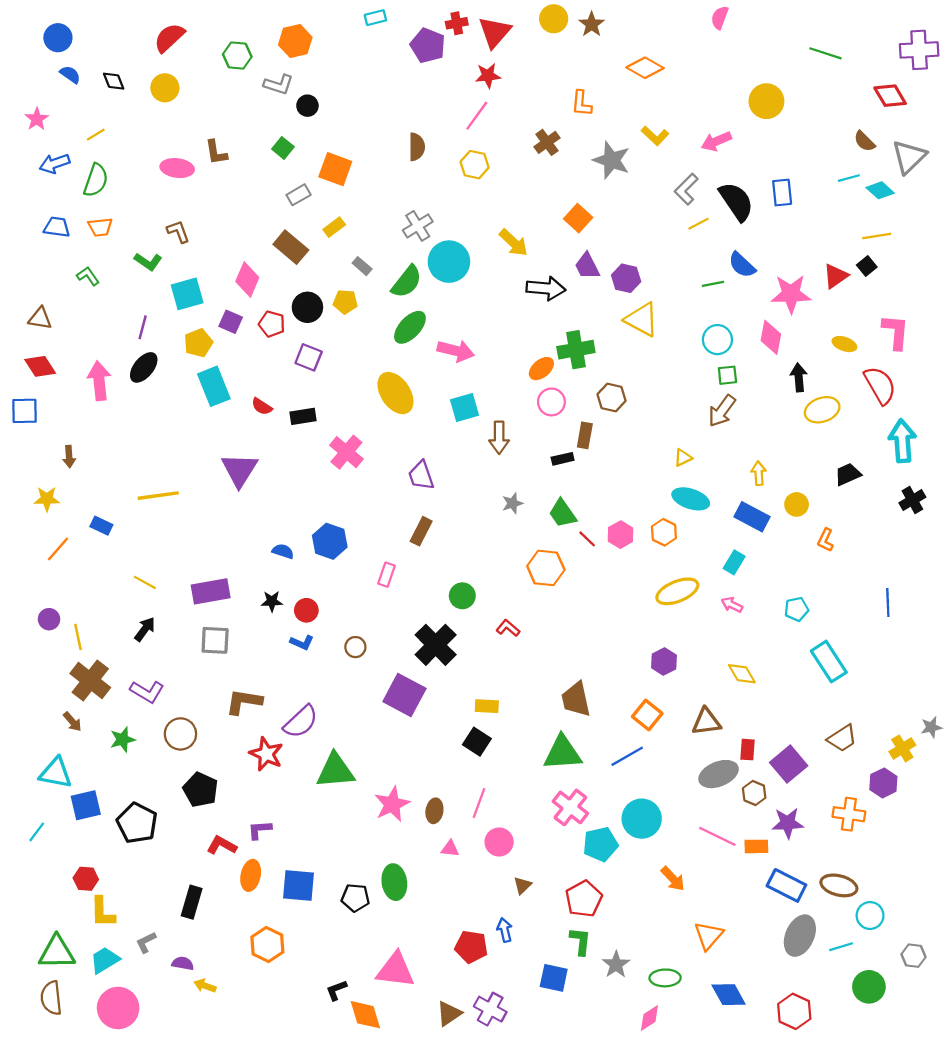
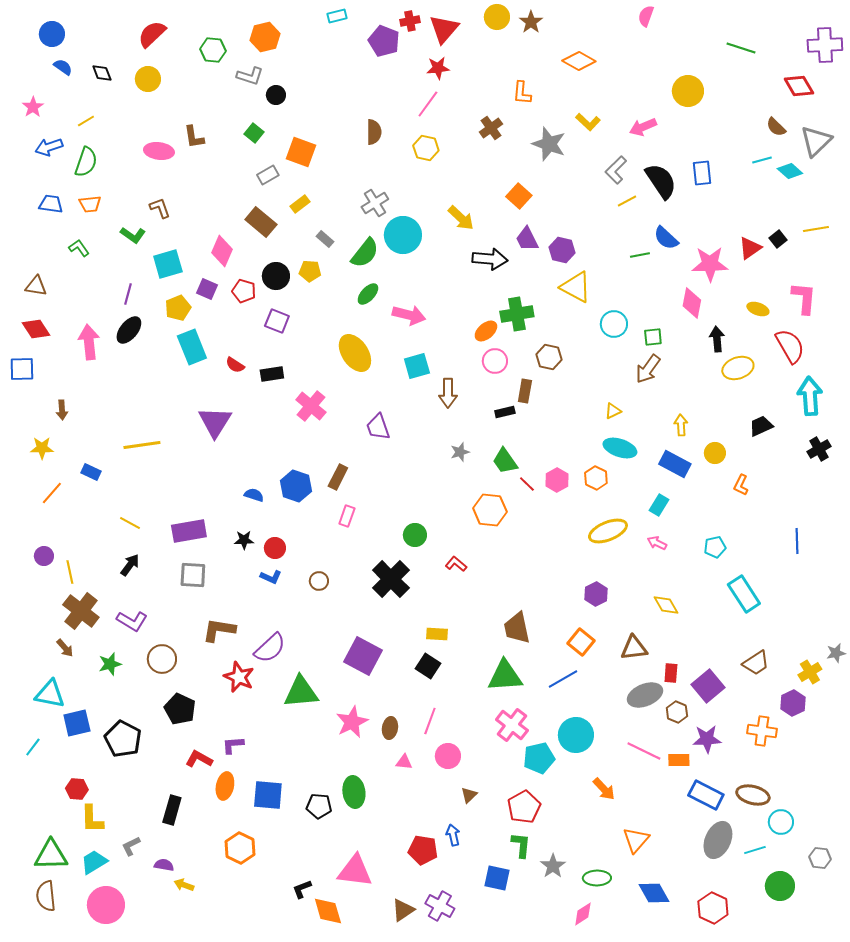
yellow line: (877, 236) -> (816, 229), moved
green ellipse: (410, 327) -> (368, 294), size x0.7
cyan circle: (717, 340) -> (614, 324), moved
brown rectangle: (421, 531) -> (338, 477), moved
purple square: (404, 695) -> (363, 656), moved

